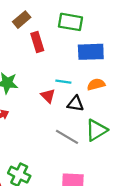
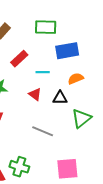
red rectangle: (37, 42) -> (19, 59), moved, turned 72
cyan line: (63, 82) -> (43, 72), moved
gray line: (67, 137) -> (43, 131), moved

